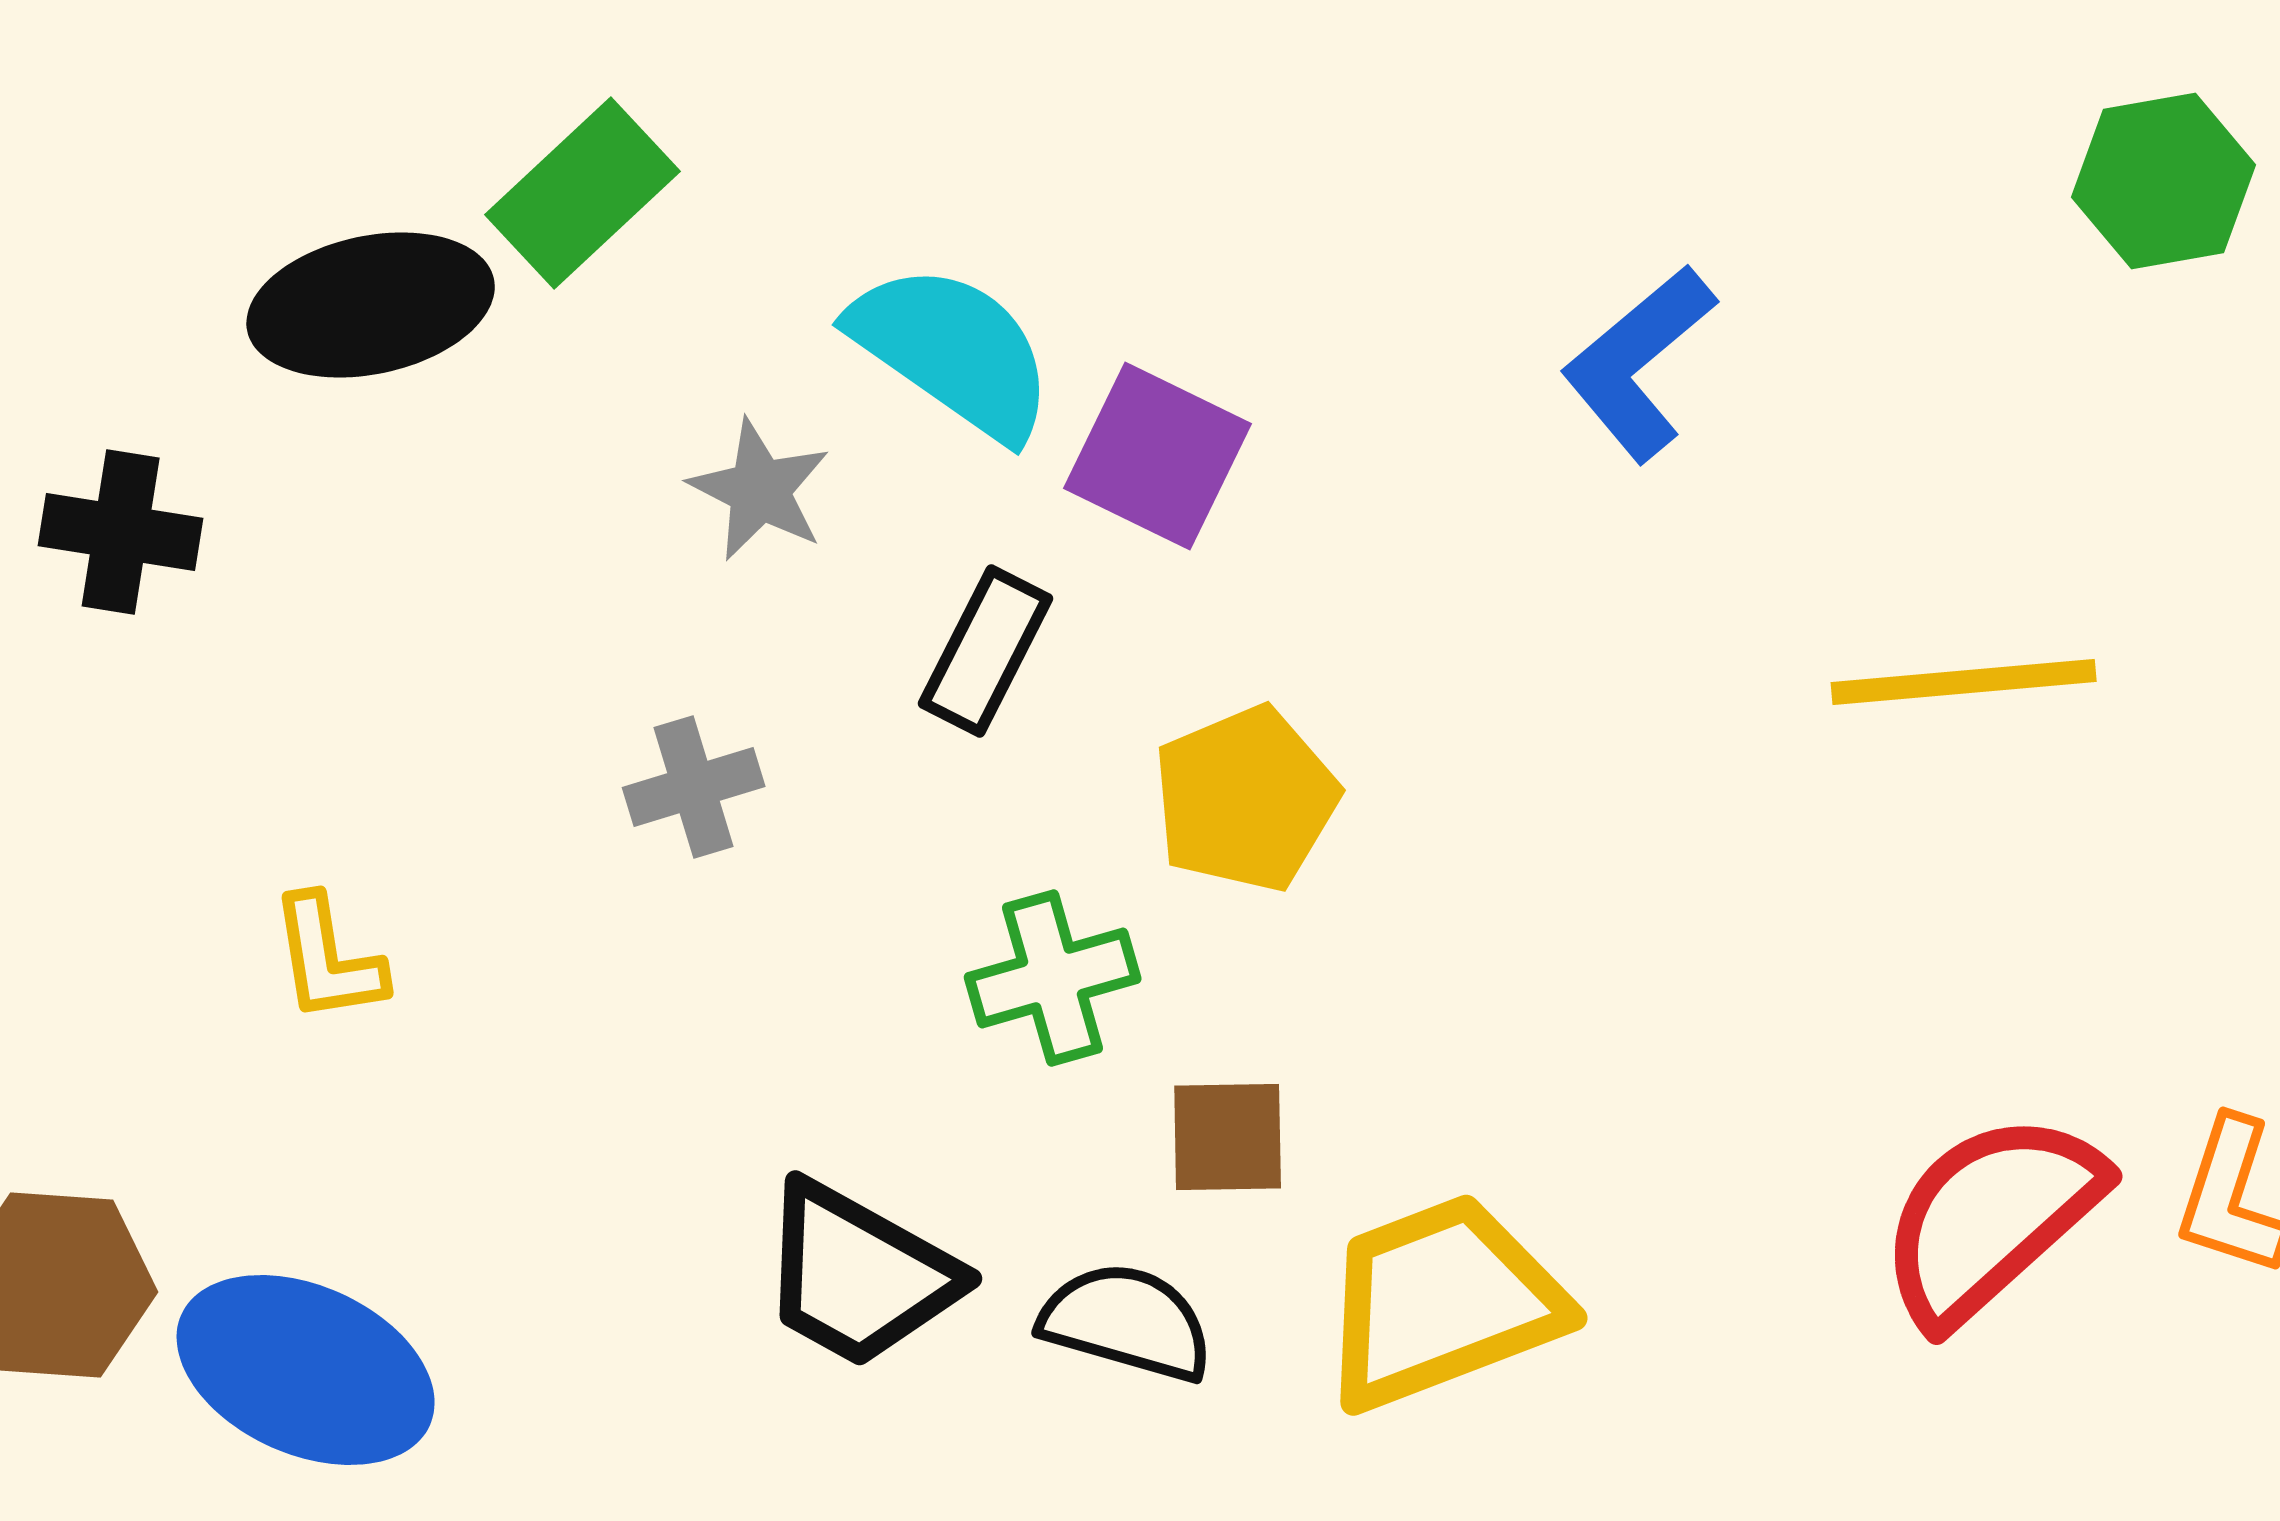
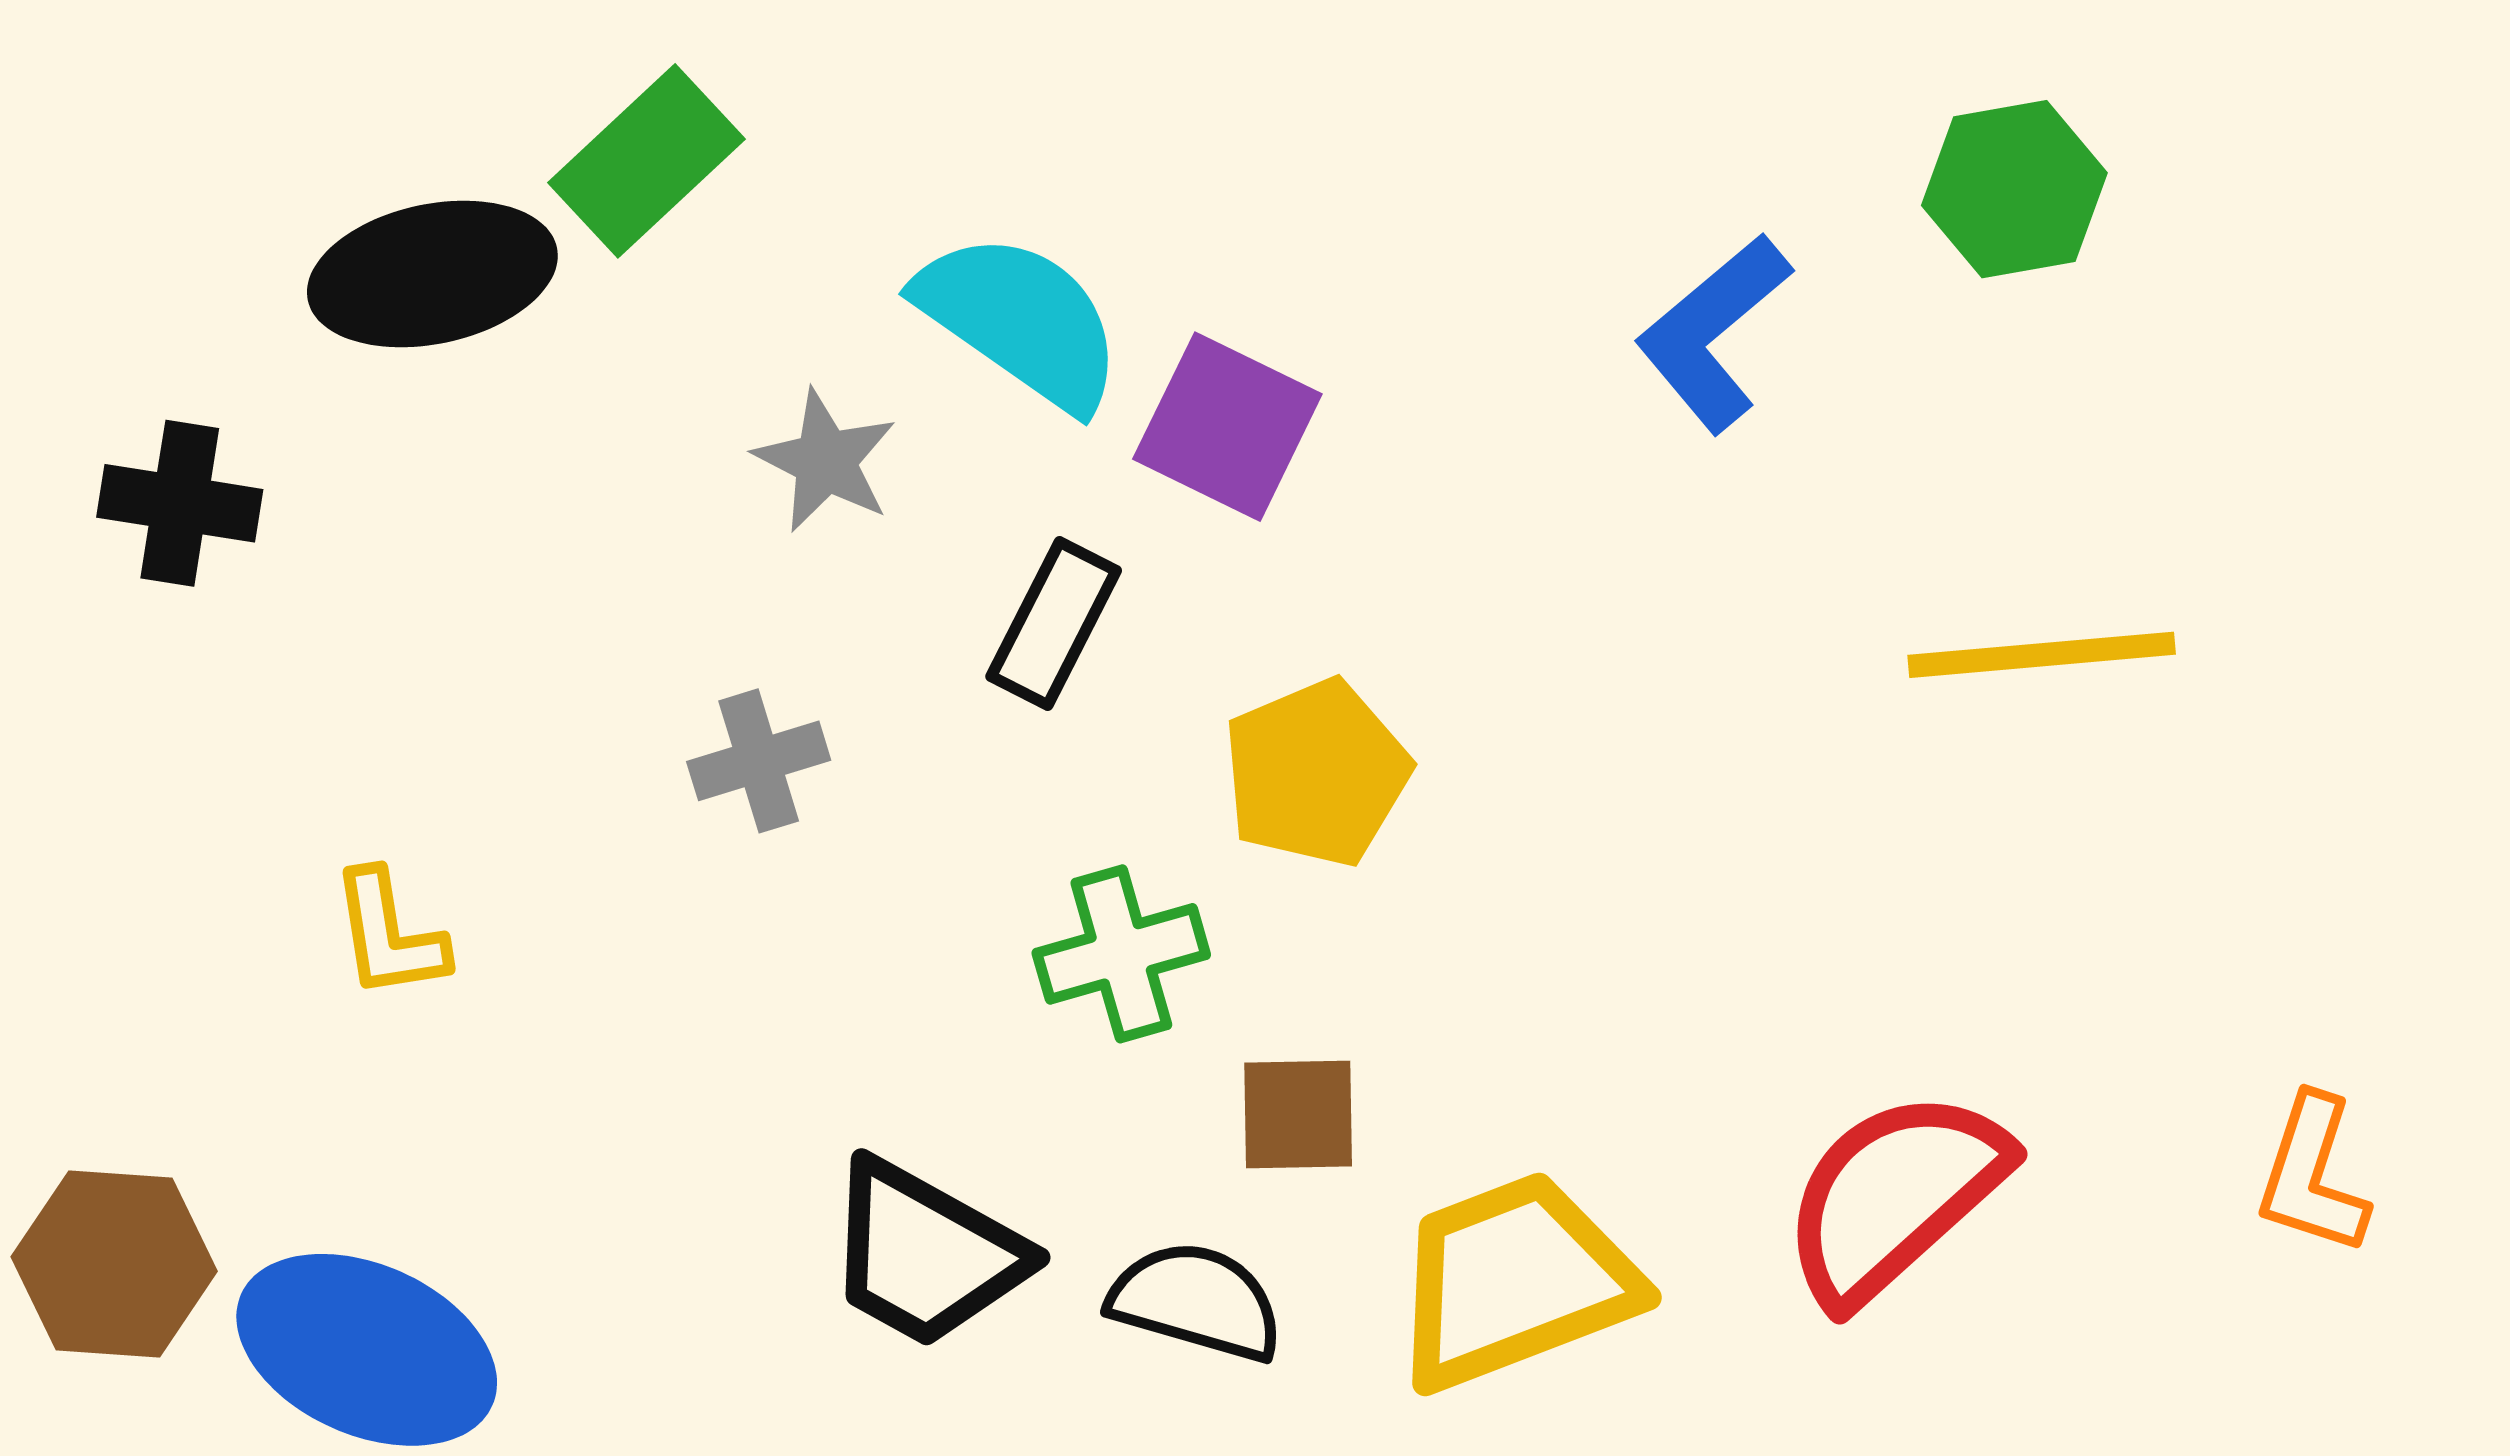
green hexagon: (2164, 181) -> (2014, 189), moved
red semicircle: (1991, 1218) -> (1894, 1196), moved

